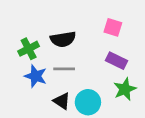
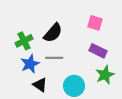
black semicircle: (63, 39) -> (53, 33), turned -40
blue star: (36, 76) -> (30, 64), turned 30
black triangle: (62, 101) -> (40, 85), moved

